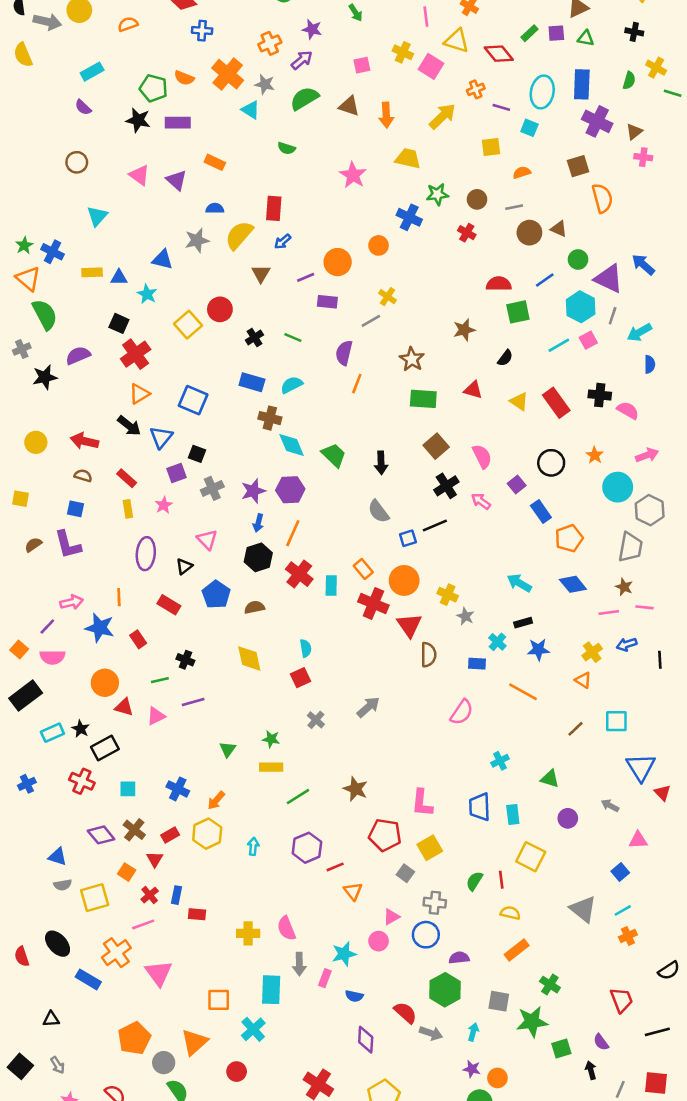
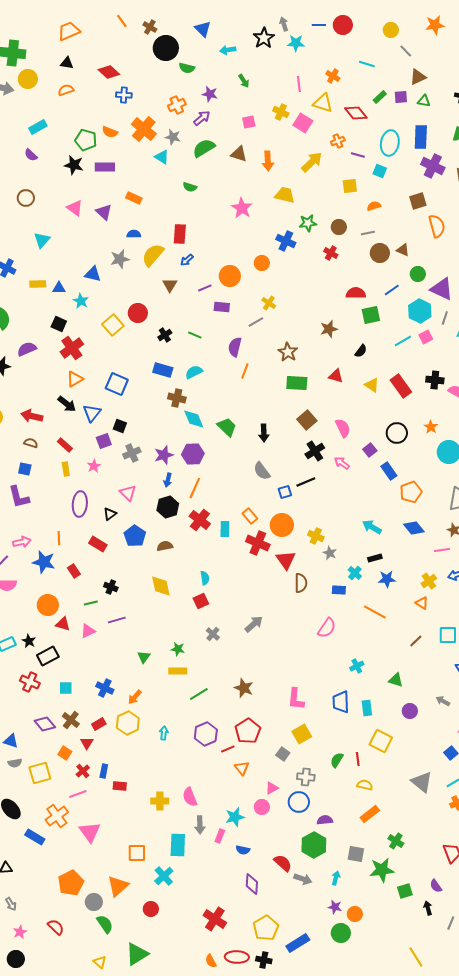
red pentagon: (385, 835) -> (248, 731), moved, turned 30

